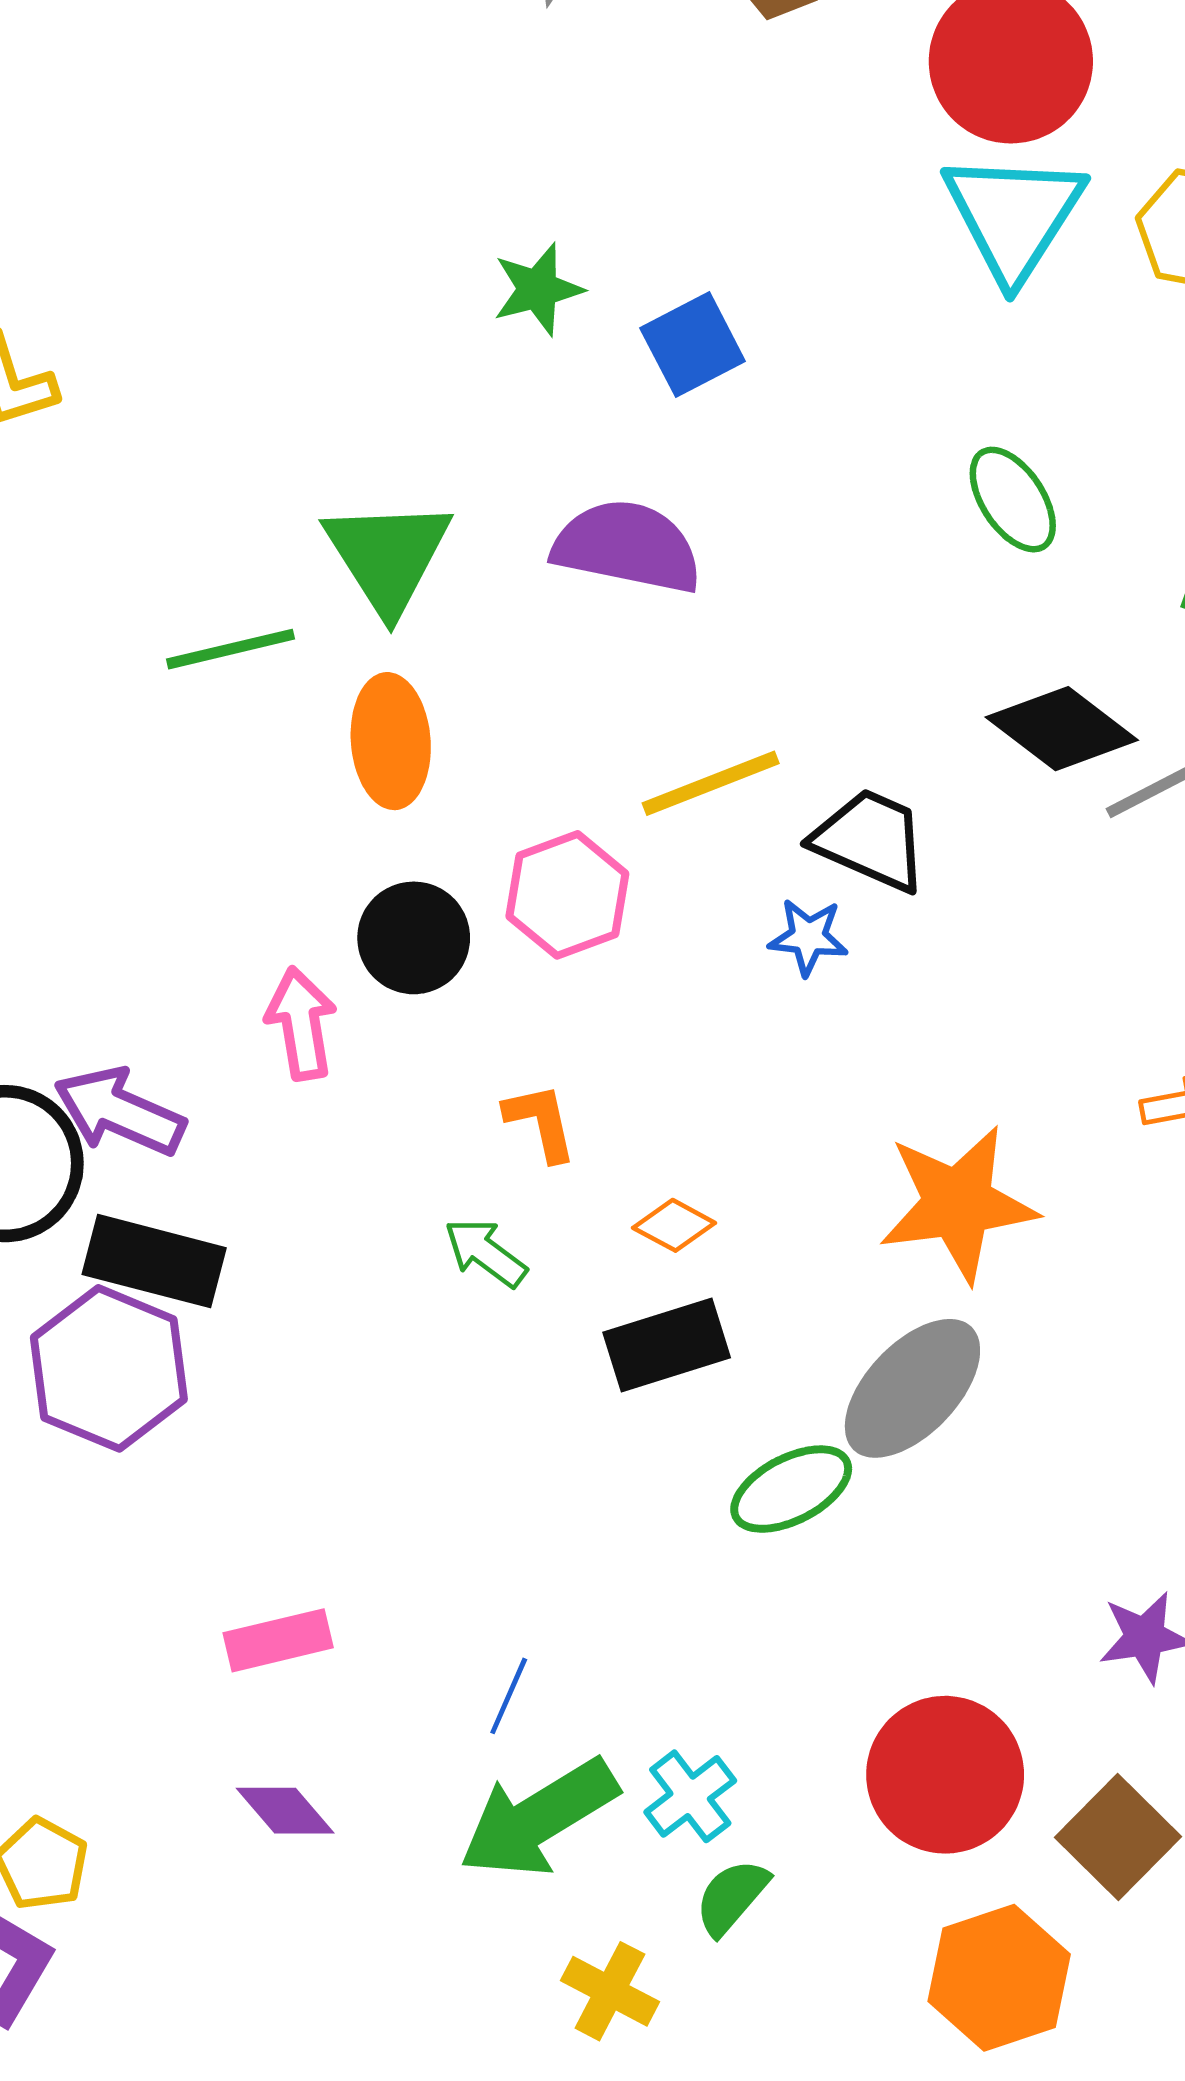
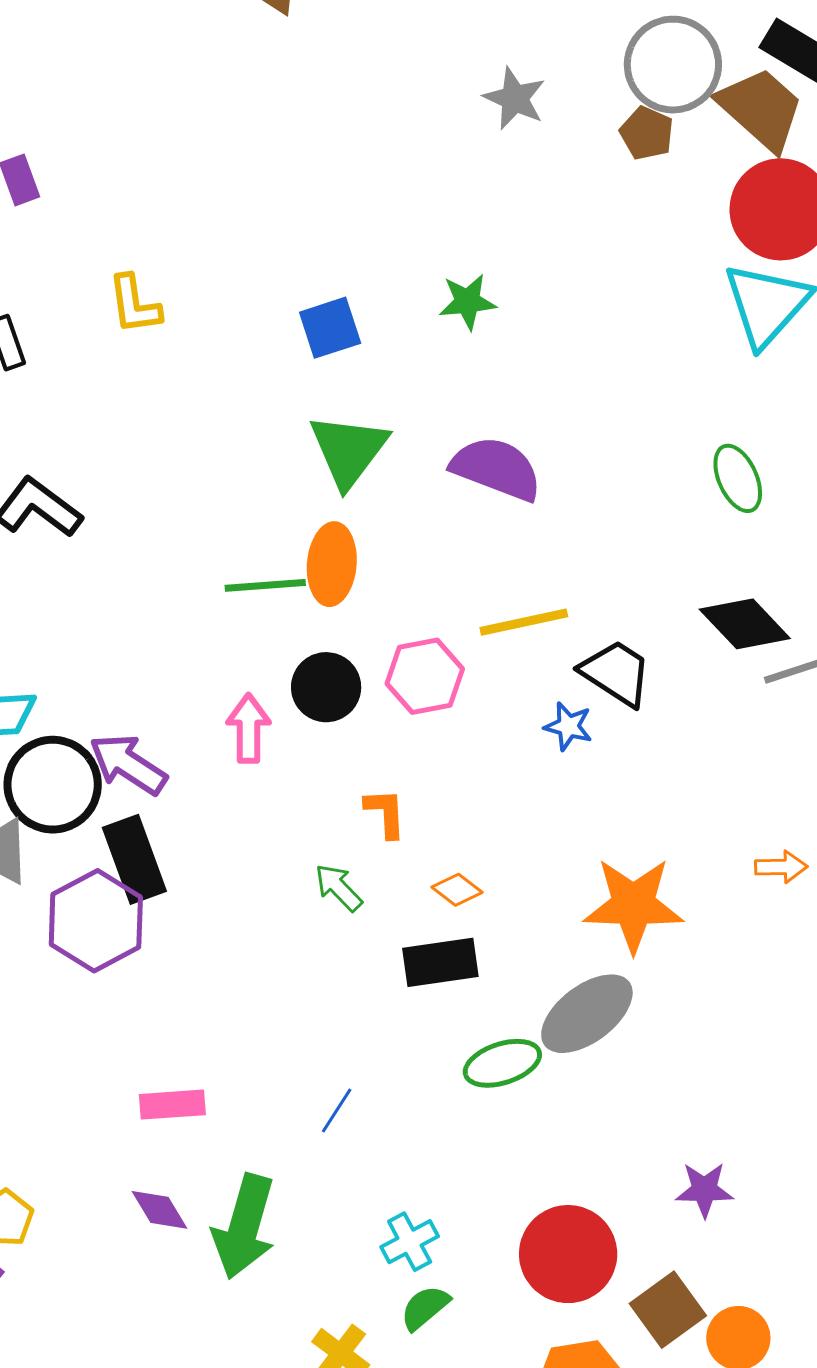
blue square: (693, 345) -> (330, 328), moved
green line: (231, 649) -> (265, 585), moved
black rectangle: (154, 1261) -> (134, 859), turned 46
blue line: (509, 1696) -> (337, 1111), moved
green arrow: (538, 1818) -> (244, 1227), moved, turned -52

